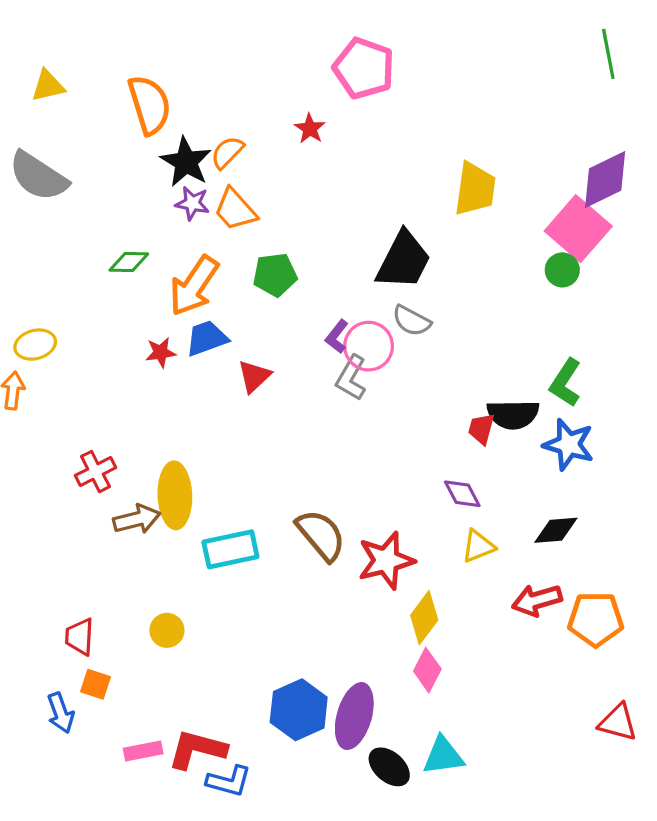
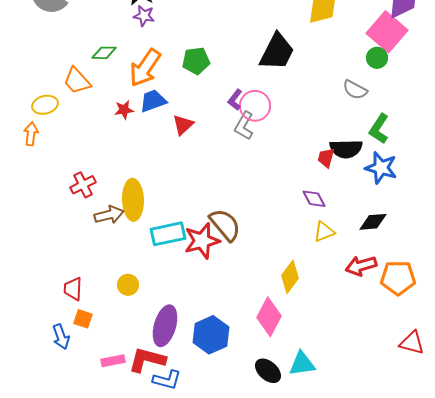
orange trapezoid: (235, 210) -> (77, 81), moved
gray semicircle: (411, 321) -> (355, 90), moved
red star: (386, 560) -> (202, 241), moved
pink diamond: (427, 670) -> (269, 317), moved, size x1.4
purple ellipse: (354, 716) -> (165, 326), moved

